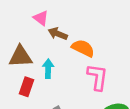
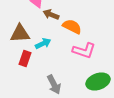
cyan arrow: (48, 69) -> (43, 44), turned 63
pink L-shape: (97, 77) -> (84, 51), turned 100

